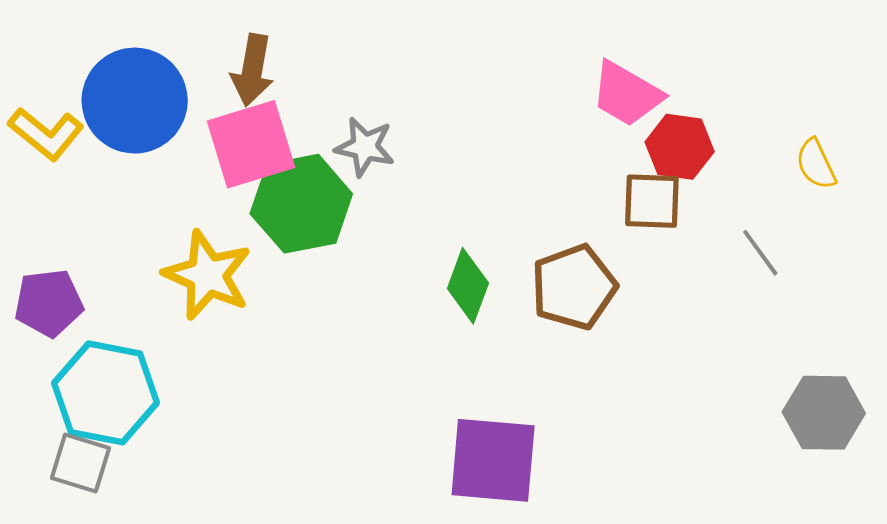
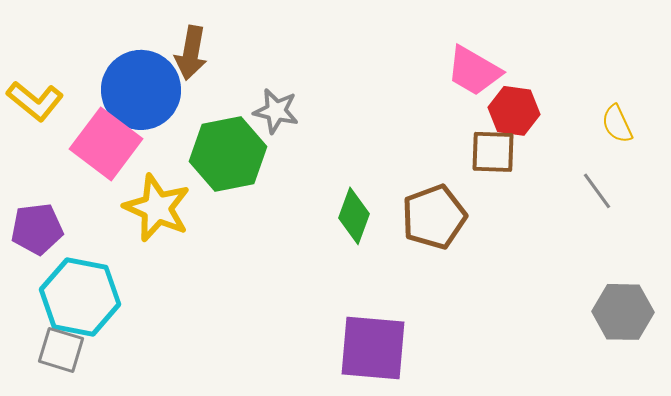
blue circle: (135, 101) -> (141, 90), moved
pink square: (251, 144) -> (106, 144), moved, turned -36
gray line: (760, 253) -> (597, 191), moved

